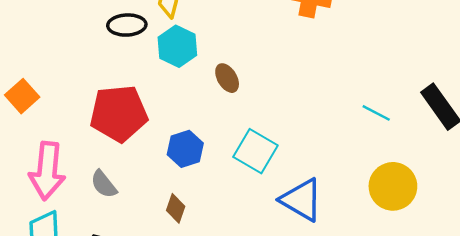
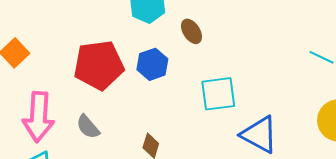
blue hexagon: (185, 149) -> (152, 64), moved
cyan square: (255, 151) -> (218, 94), turned -36

